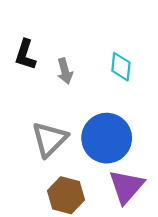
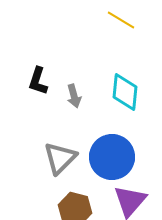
cyan diamond: (121, 67) -> (125, 92), size x1.4

